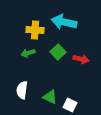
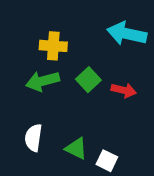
cyan arrow: (64, 22) -> (127, 34), moved
green arrow: (28, 53) -> (43, 81), size x1.5

